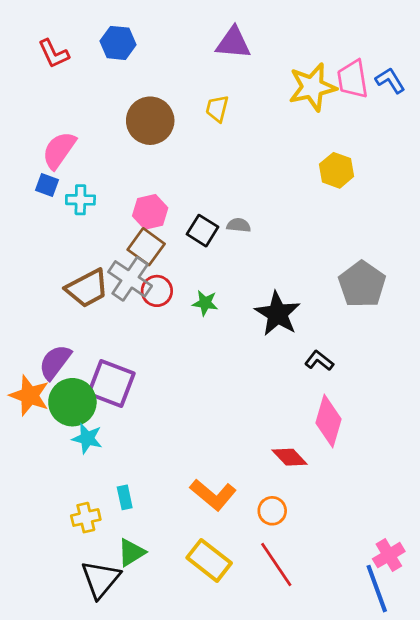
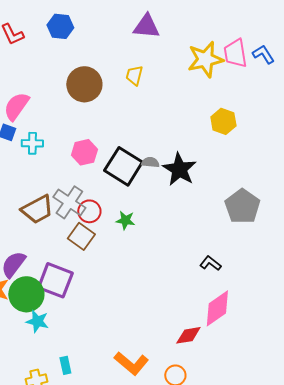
black square: (202, 231) -> (123, 166), size x1.6
brown square: (146, 247) -> (81, 236), moved
black star: (278, 314) -> (179, 169), moved
pink diamond: (328, 421) -> (217, 308), turned 39
red diamond: (290, 457) -> (188, 335), turned -56

